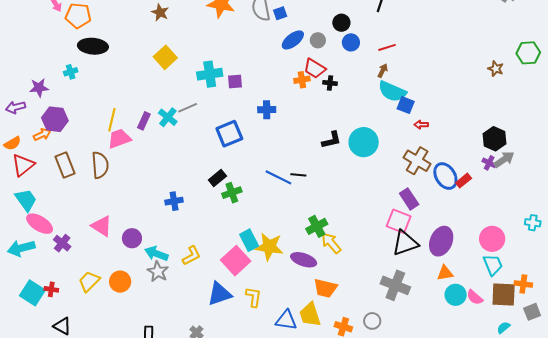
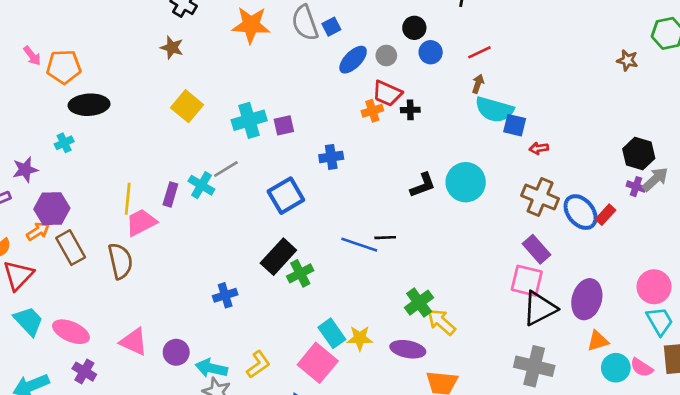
brown rectangle: (65, 165) -> (71, 248), moved
black rectangle: (217, 178) -> (278, 257), size x1.5
pink ellipse: (40, 224) -> (71, 332), moved
yellow star: (269, 247) -> (360, 338), size x0.7

